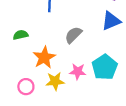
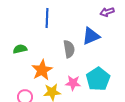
blue triangle: (111, 21) -> (91, 36), moved
gray semicircle: (73, 35) -> (69, 49), turned 126

